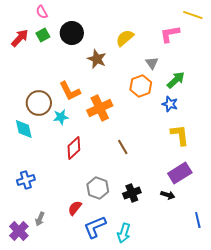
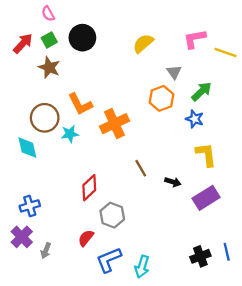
yellow line: (193, 15) -> (226, 53), moved
brown star: (97, 59) -> (49, 67), moved
red diamond: (74, 148) -> (89, 188), moved
black cross: (132, 193) -> (200, 256), moved
black arrow: (168, 195) -> (173, 182), moved
purple cross: (19, 231) -> (22, 237), moved

